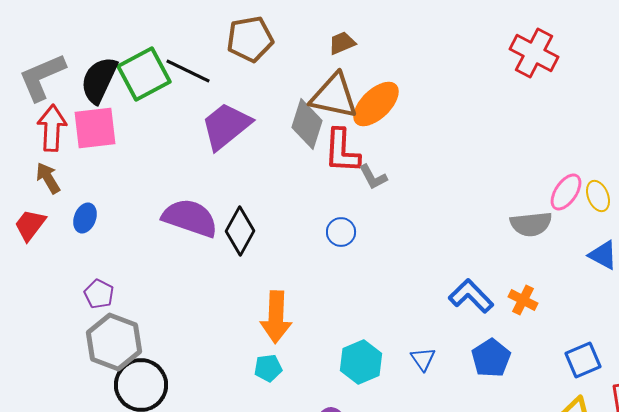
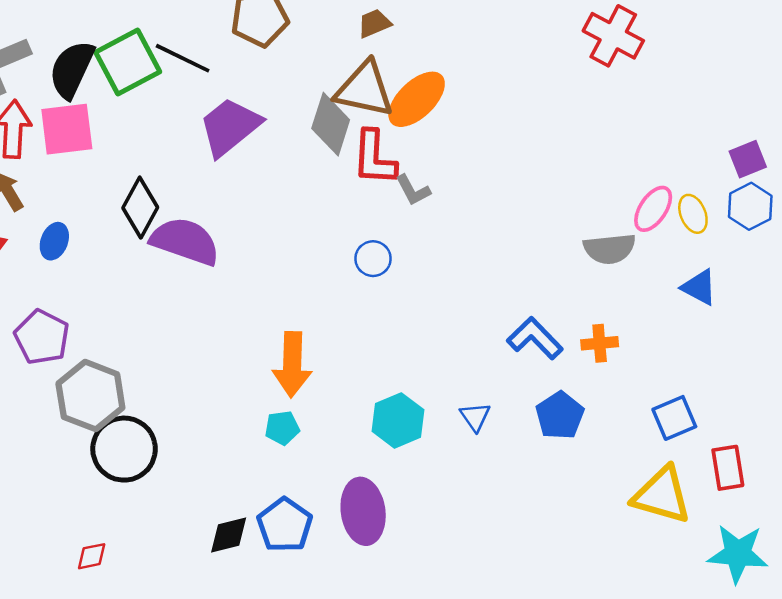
black diamond: (240, 231) -> (140, 208), moved
purple pentagon: (99, 294) -> (42, 337), moved, size x1.5
orange cross: (523, 300) -> (600, 343), turned -32

